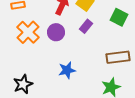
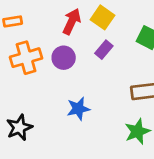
orange cross: (28, 32) -> (26, 58), turned 30

